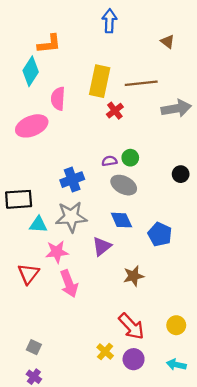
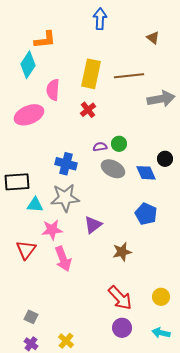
red cross: (115, 111) -> (88, 110), moved
blue cross: (72, 180) -> (66, 164), turned 35
blue diamond: (121, 220) -> (146, 173), moved
yellow cross: (105, 351) -> (66, 341), moved

